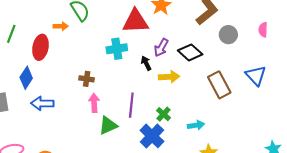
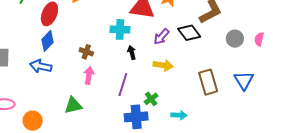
gray circle: (228, 35) -> (235, 39), moved
black diamond: (190, 52) -> (189, 33), moved
black arrow: (146, 63) -> (132, 52), moved
blue diamond: (26, 78) -> (47, 41), moved
green triangle: (108, 125) -> (73, 105), moved
blue cross: (152, 136) -> (136, 117), turned 30

